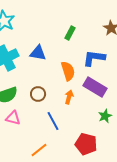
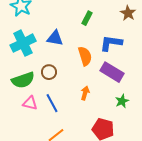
brown circle: (38, 94) -> (49, 72), moved
orange arrow: (69, 97) -> (85, 93), moved
blue line: (53, 121) -> (52, 103), moved

